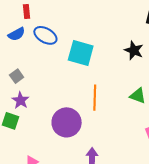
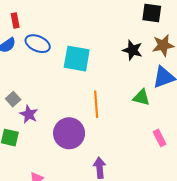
gray square: (17, 76) -> (13, 99), moved
purple star: (20, 100) -> (29, 114), moved

